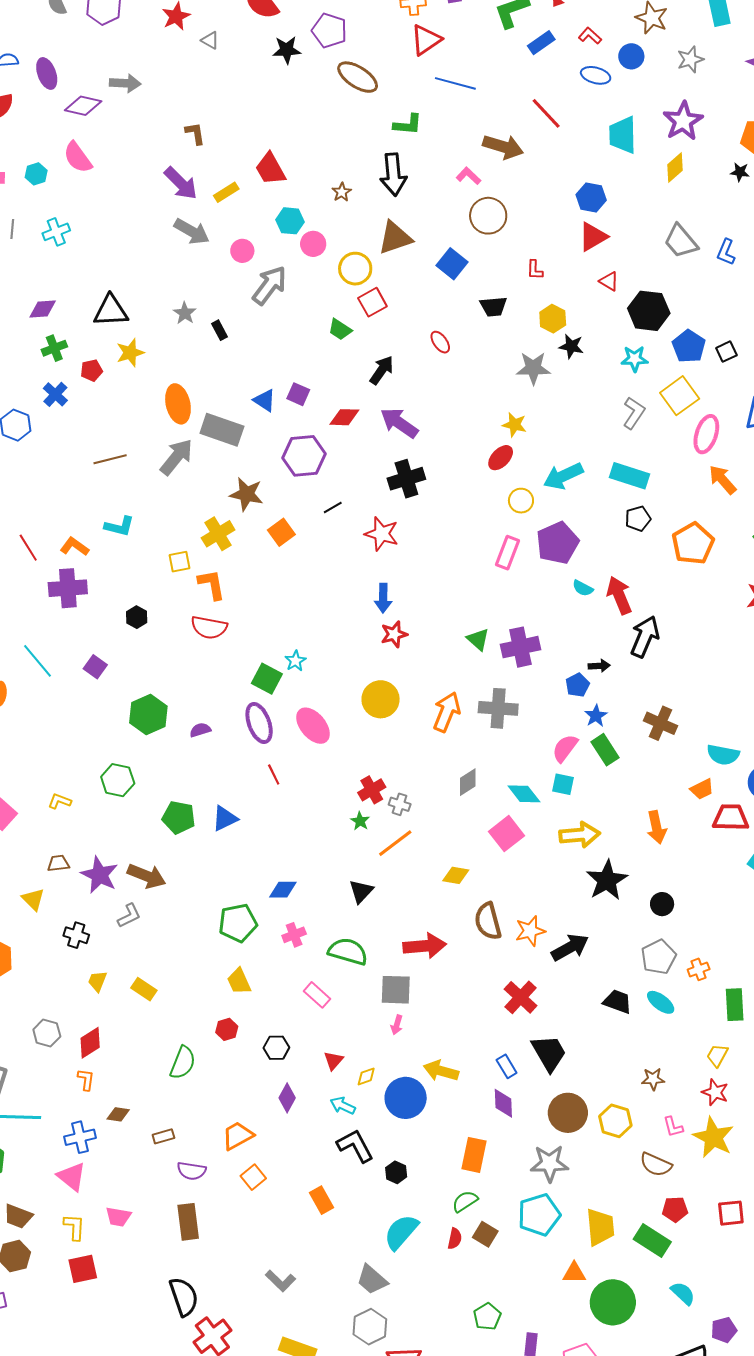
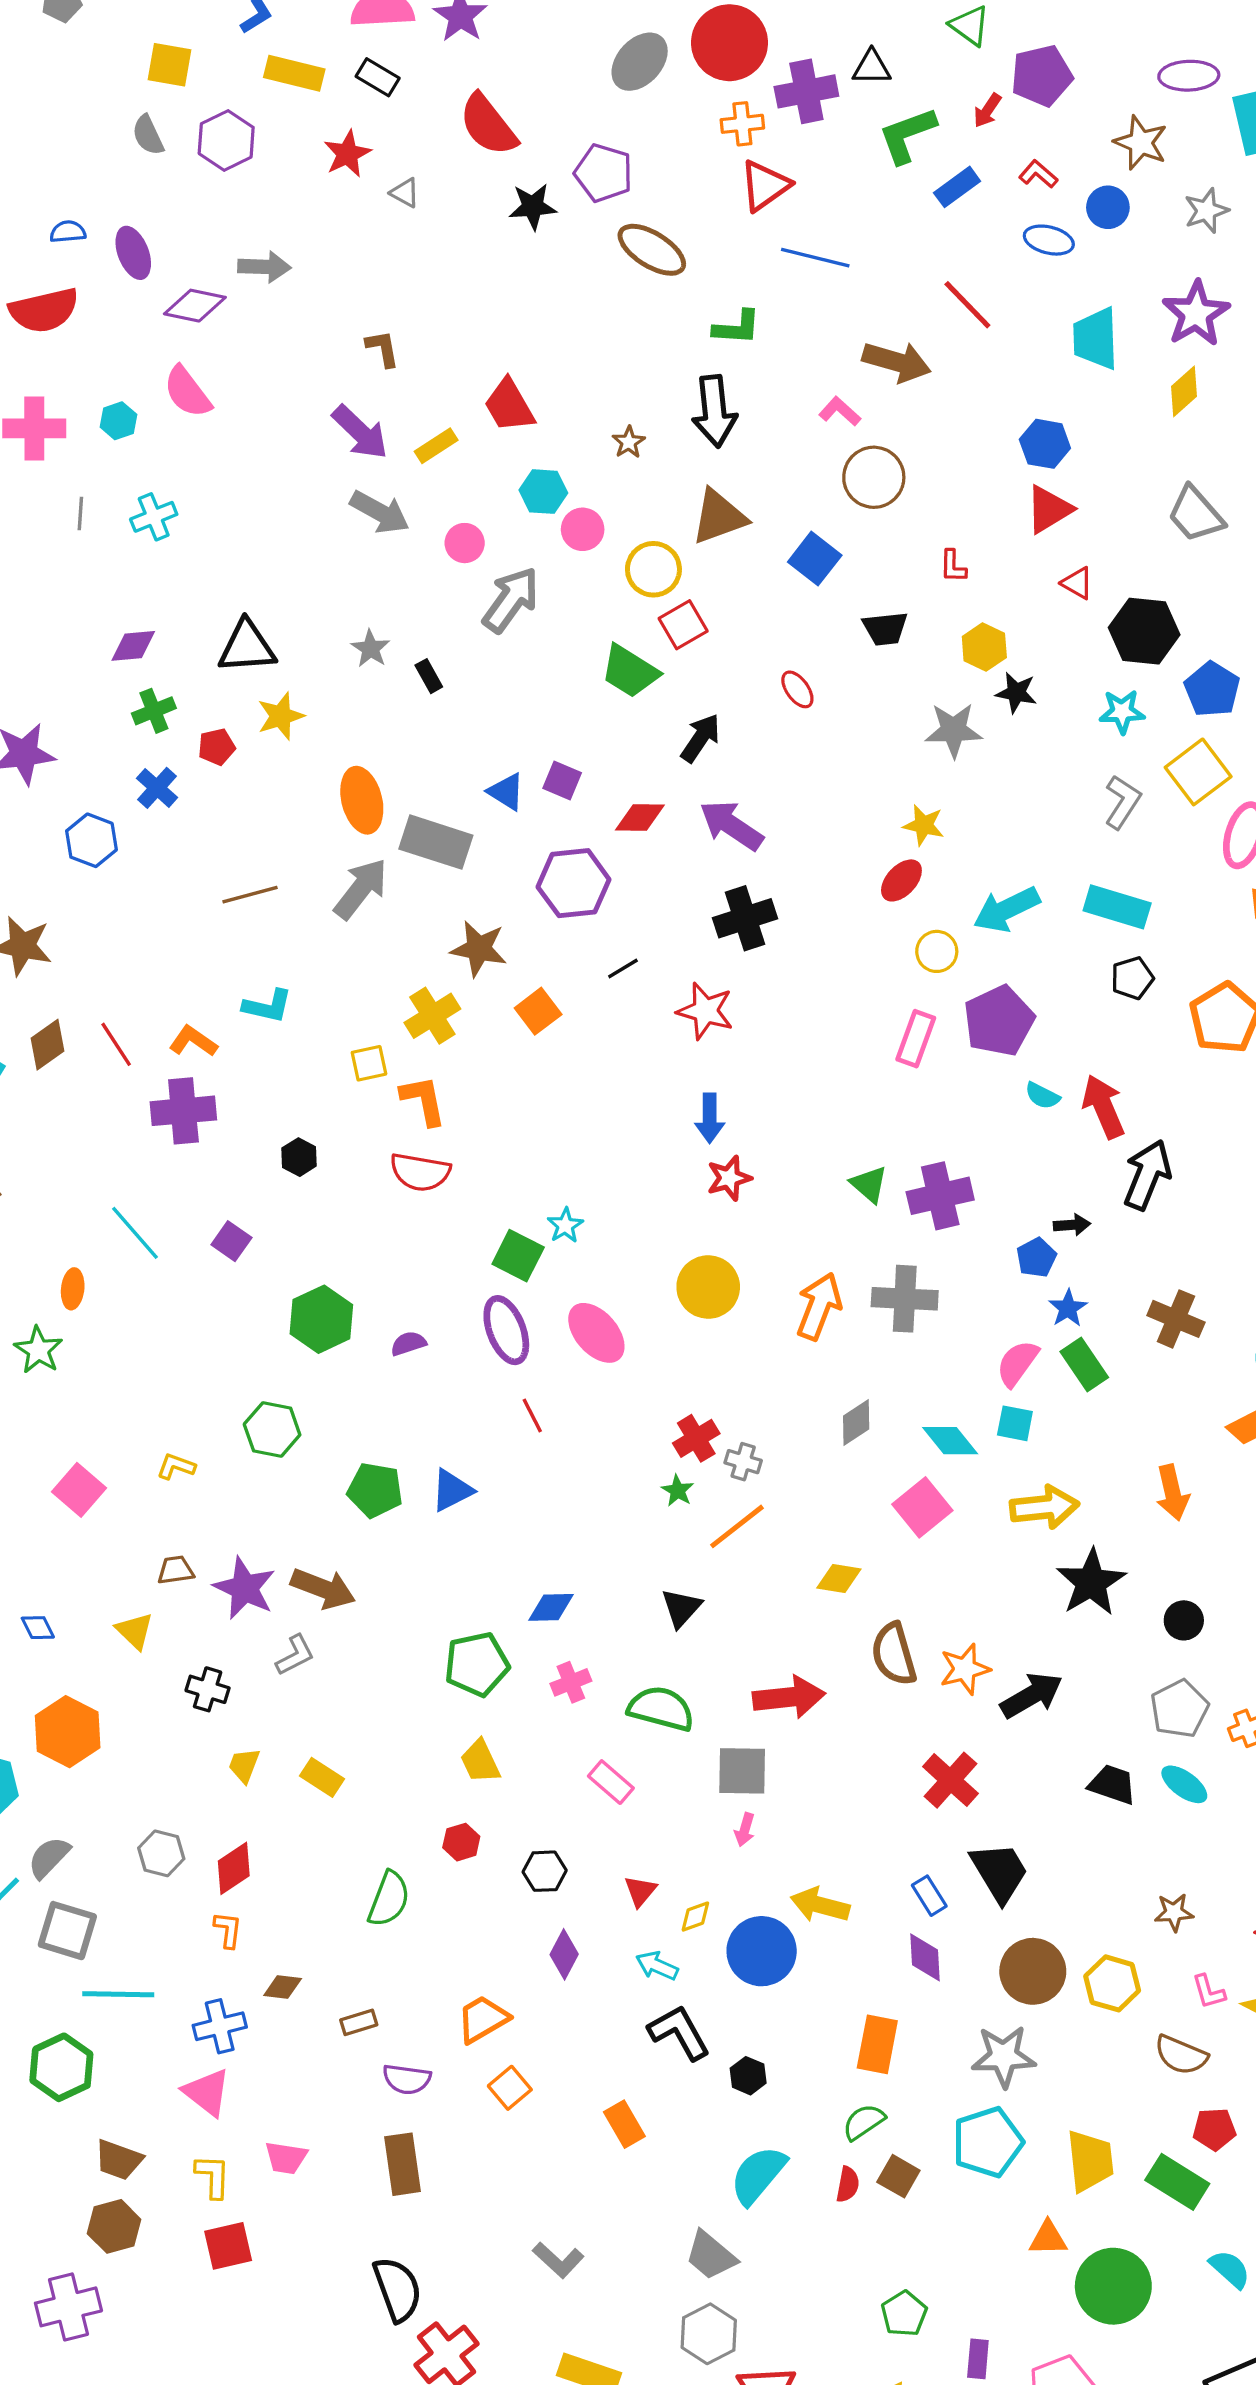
green trapezoid: (340, 329) -> (630, 671), size x1.5

